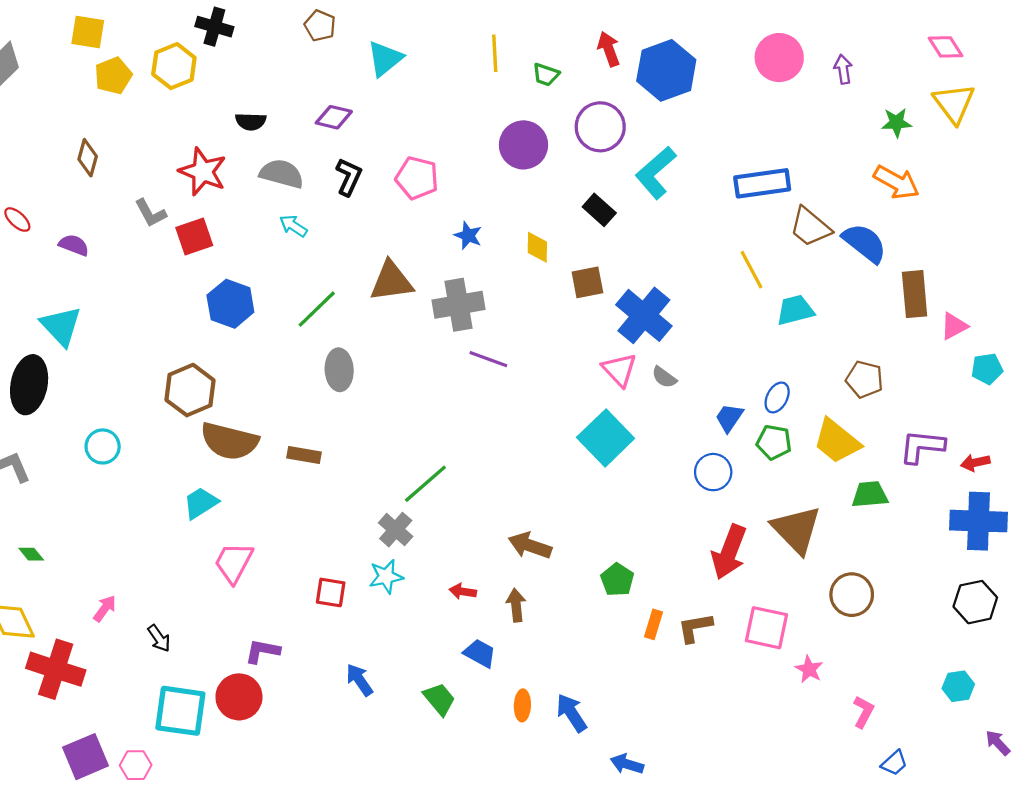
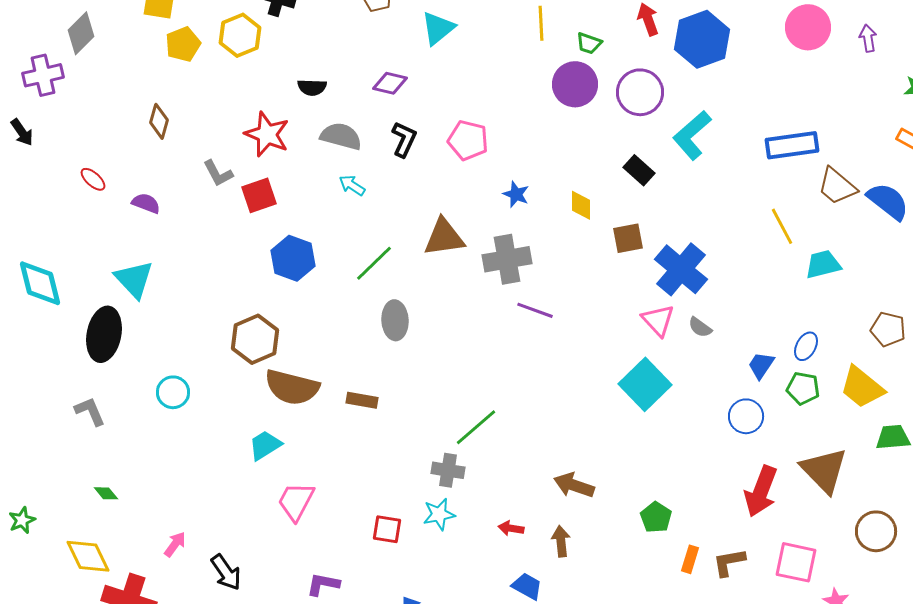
purple circle: (523, 145) -> (575, 84), moved
gray cross: (396, 530) -> (448, 470), turned -32
black arrow: (159, 638) -> (226, 572), size x1.4

